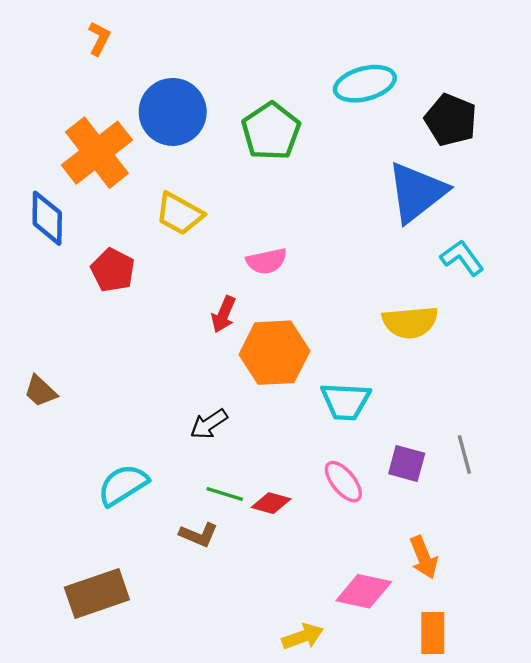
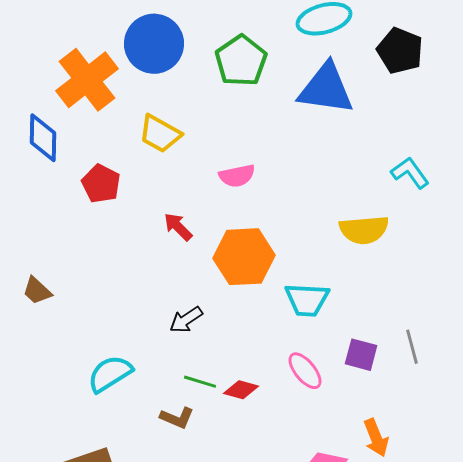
blue triangle: (417, 192) -> (326, 89), moved, turned 46
red arrow: (224, 314) -> (178, 227), moved, turned 112

